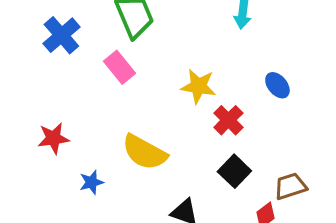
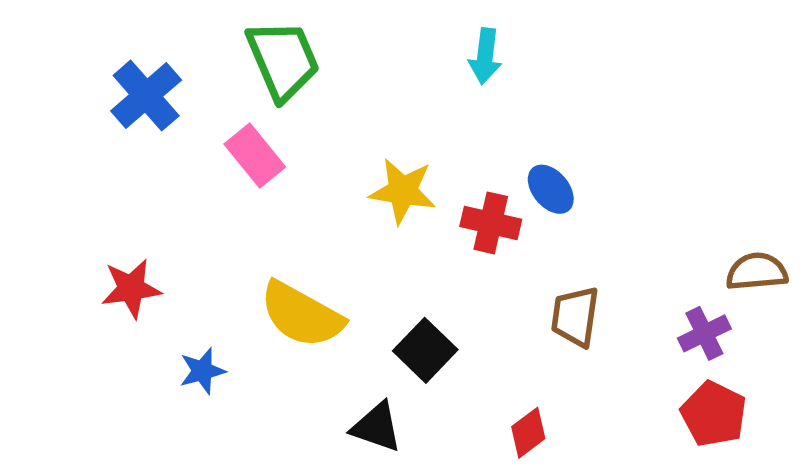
red cross: (228, 120) -> (491, 223), moved, turned -32
black square: (234, 171) -> (425, 350), moved
brown trapezoid: (290, 186) -> (575, 317), moved, turned -64

